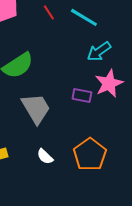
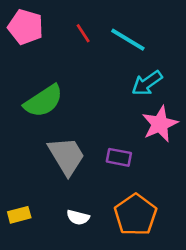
purple rectangle: (82, 95) -> (119, 157), moved
white semicircle: (45, 156) -> (78, 217), turned -30

